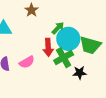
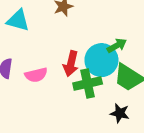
green arrow: (58, 28) -> (117, 45), moved
black star: (80, 73) -> (120, 113), moved

